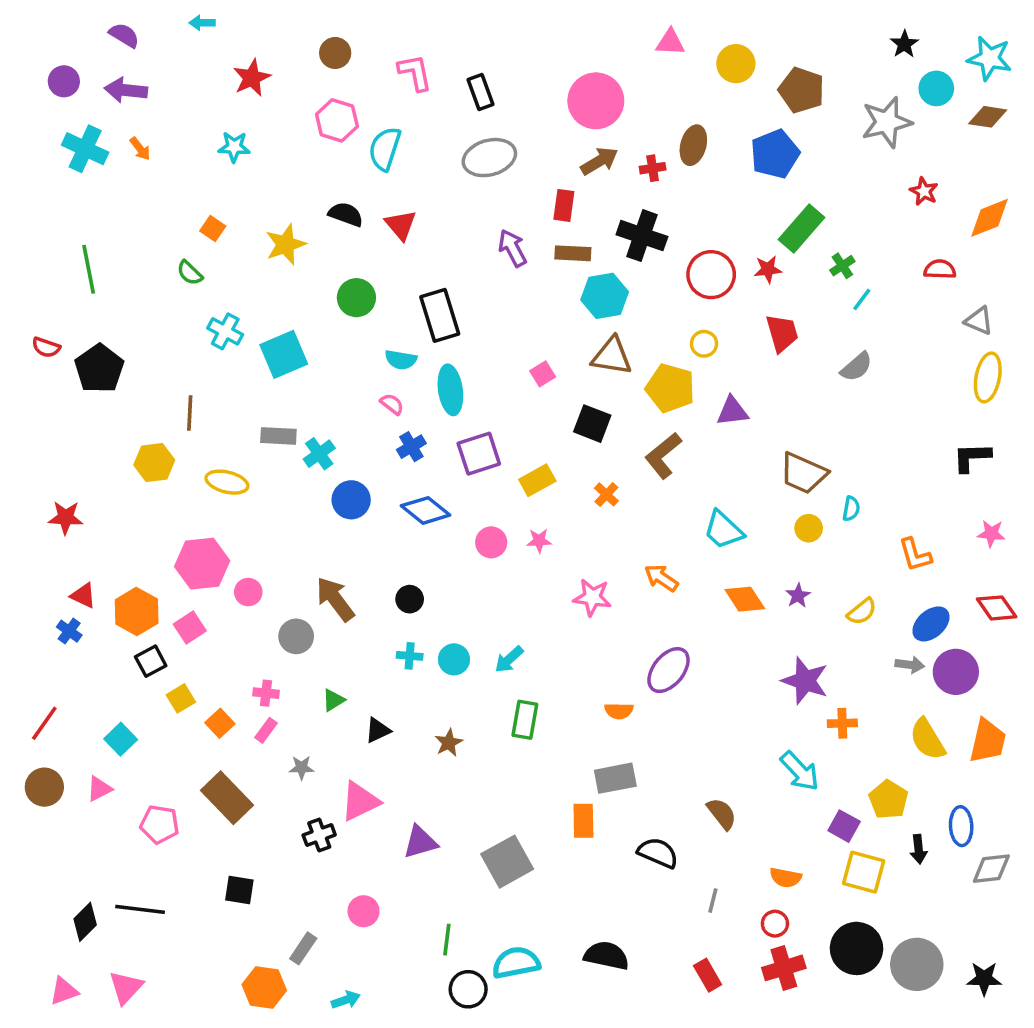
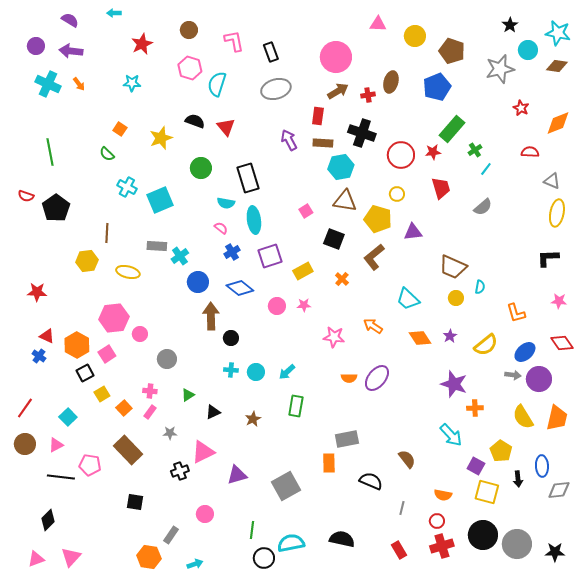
brown arrow: (335, 599) -> (211, 316), moved, turned 36
yellow semicircle: (862, 612) -> (486, 345), size x1.4
orange semicircle: (619, 711) -> (349, 378), moved
black line: (140, 909) -> (61, 477), moved

